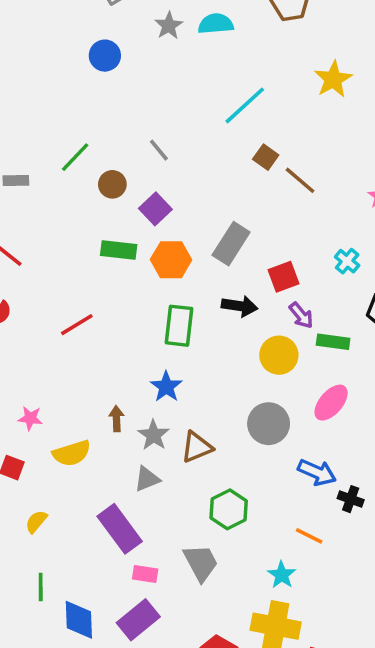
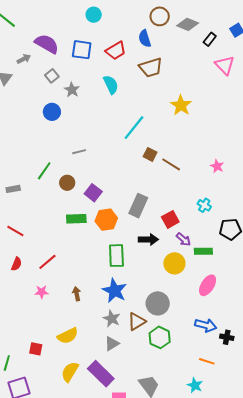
cyan semicircle: (216, 24) -> (111, 85), turned 78
gray star: (169, 26) -> (72, 90), moved
gray line: (159, 150) -> (79, 152), moved, turned -56
red line: (77, 325) -> (47, 262), moved
blue star: (166, 387) -> (115, 291), size x1.4
pink star: (30, 418) -> (42, 292), moved
brown arrow: (116, 419) -> (77, 294), moved
gray circle: (269, 424) -> (158, 303), moved
green hexagon: (229, 509) -> (160, 337), moved
yellow semicircle: (36, 522) -> (70, 372), moved, size x1.5

